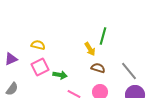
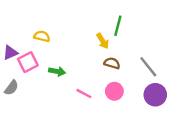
pink square: (40, 67) -> (28, 62), moved
green arrow: (60, 75) -> (57, 71), moved

